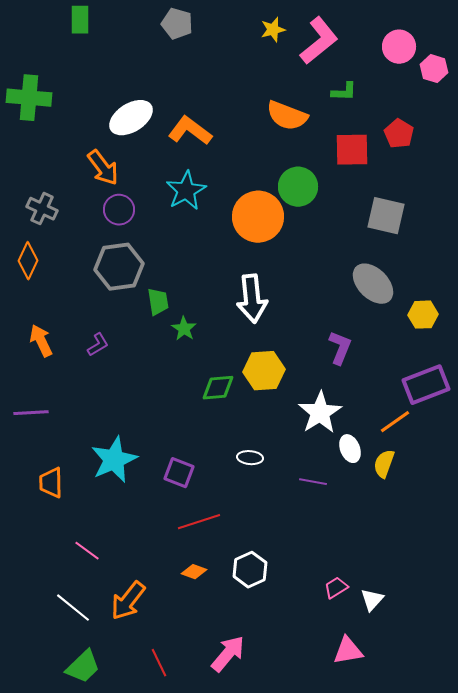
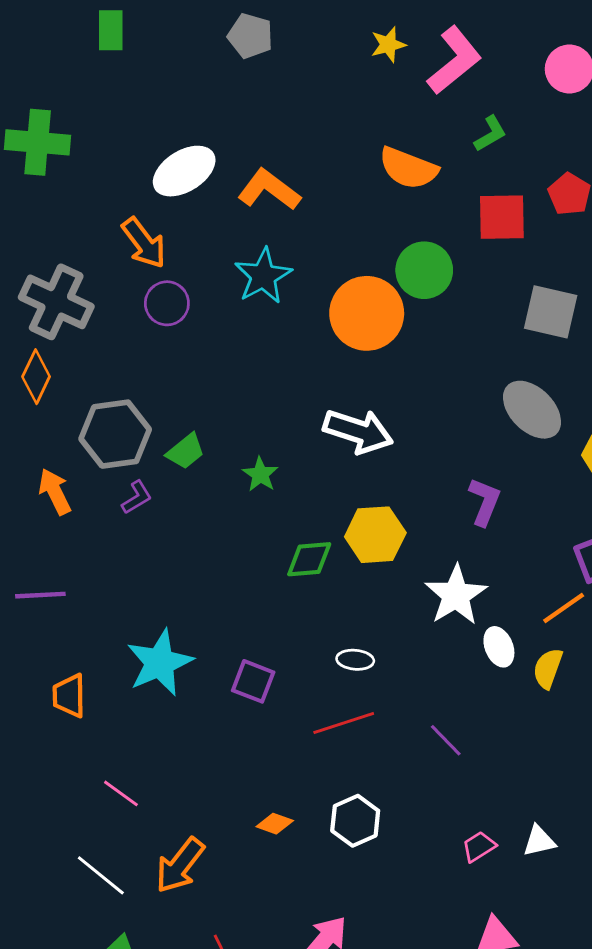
green L-shape: (344, 92) -> (490, 134), turned -32
gray cross: (42, 209) -> (56, 302), size x1.6
gray hexagon: (119, 267) -> (115, 434), moved
white arrow: (252, 299) -> (358, 431), turned -66
green trapezoid: (158, 302) -> (186, 451), moved, turned 60
purple line: (313, 482) -> (446, 740), moved, turned 36
red line: (199, 522) -> (344, 723), moved
white triangle: (372, 600) -> (539, 841), moved, turned 35

